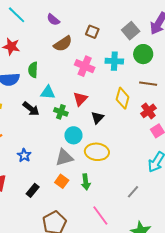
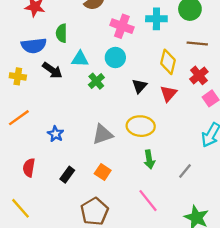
red triangle: (80, 99) -> (168, 94), moved
black arrow: (31, 109) -> (52, 70), moved
green cross: (61, 112) -> (96, 81), turned 32
cyan circle: (73, 135) -> (115, 58), moved
orange square: (62, 181) -> (103, 172), moved
green arrow: (86, 182) -> (149, 159), moved

